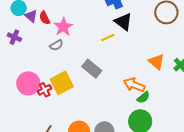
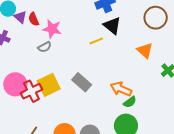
pink star: (63, 27) -> (52, 29), turned -30
orange triangle: (156, 62) -> (145, 50), moved
gray rectangle: (92, 69) -> (82, 82), moved
red cross: (45, 90) -> (31, 91), size x1.5

